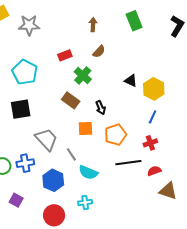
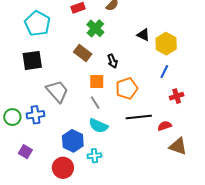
red cross: (150, 143) -> (177, 96), moved
gray line: (71, 154) -> (95, 103), moved
blue hexagon: (53, 180) -> (73, 141), moved

